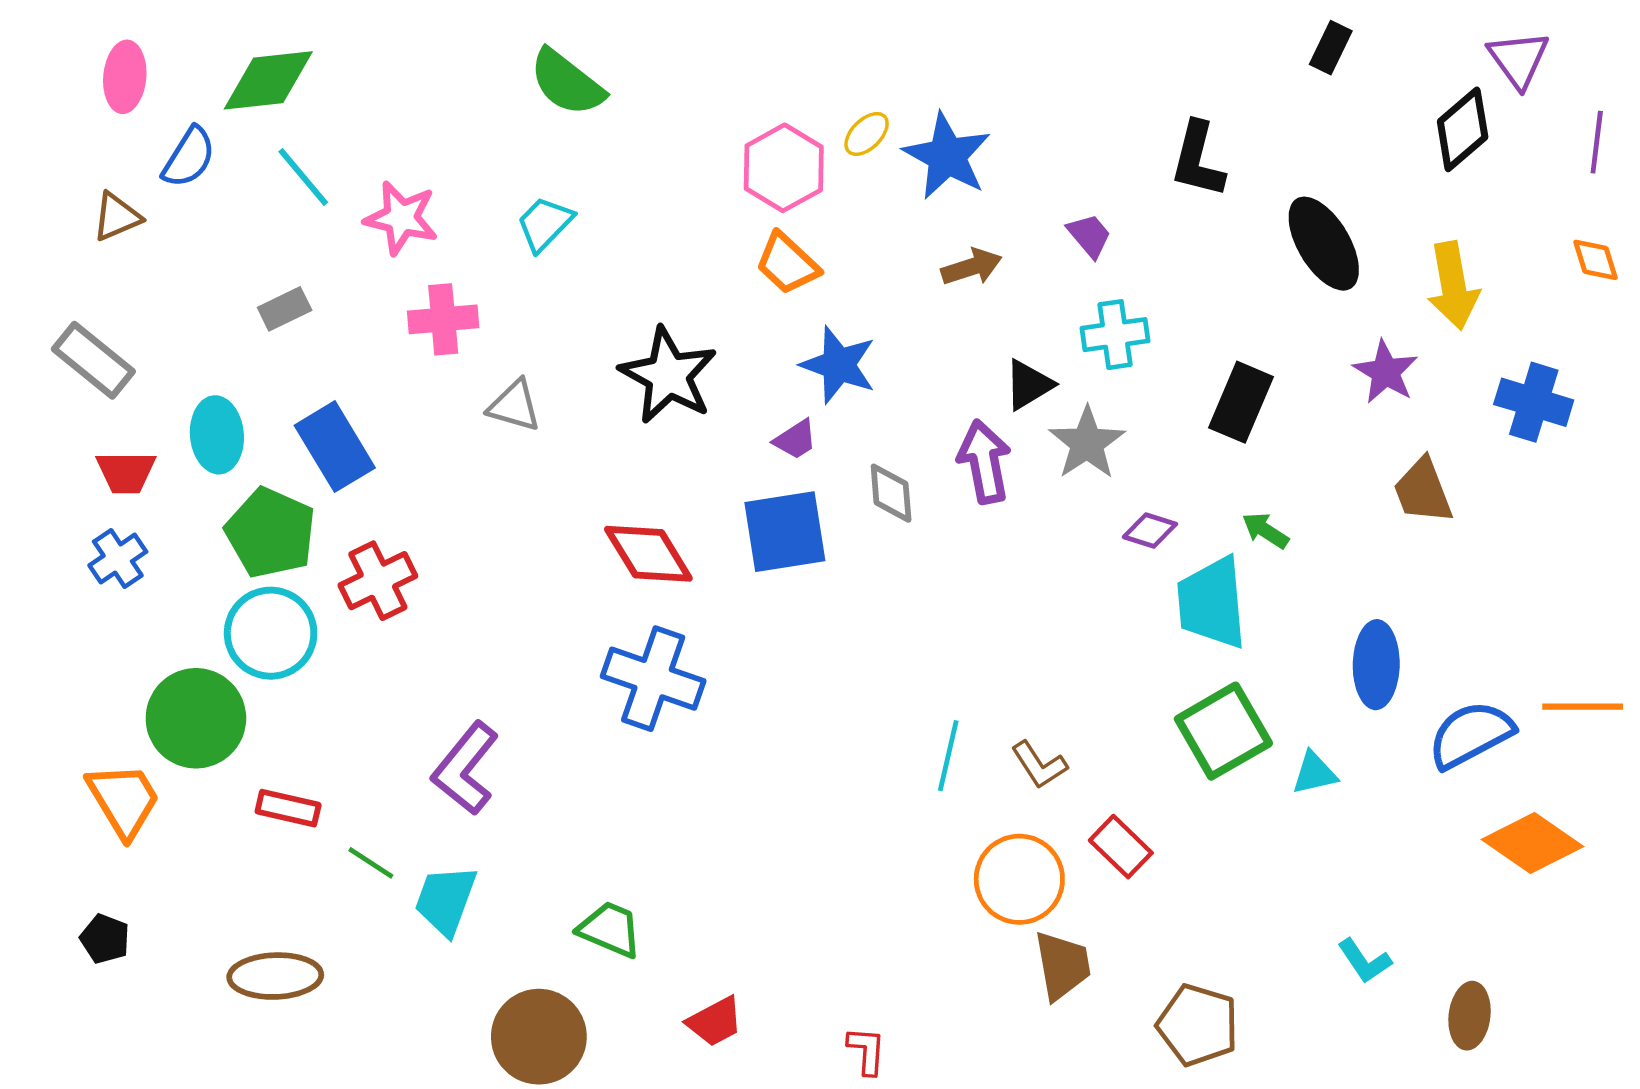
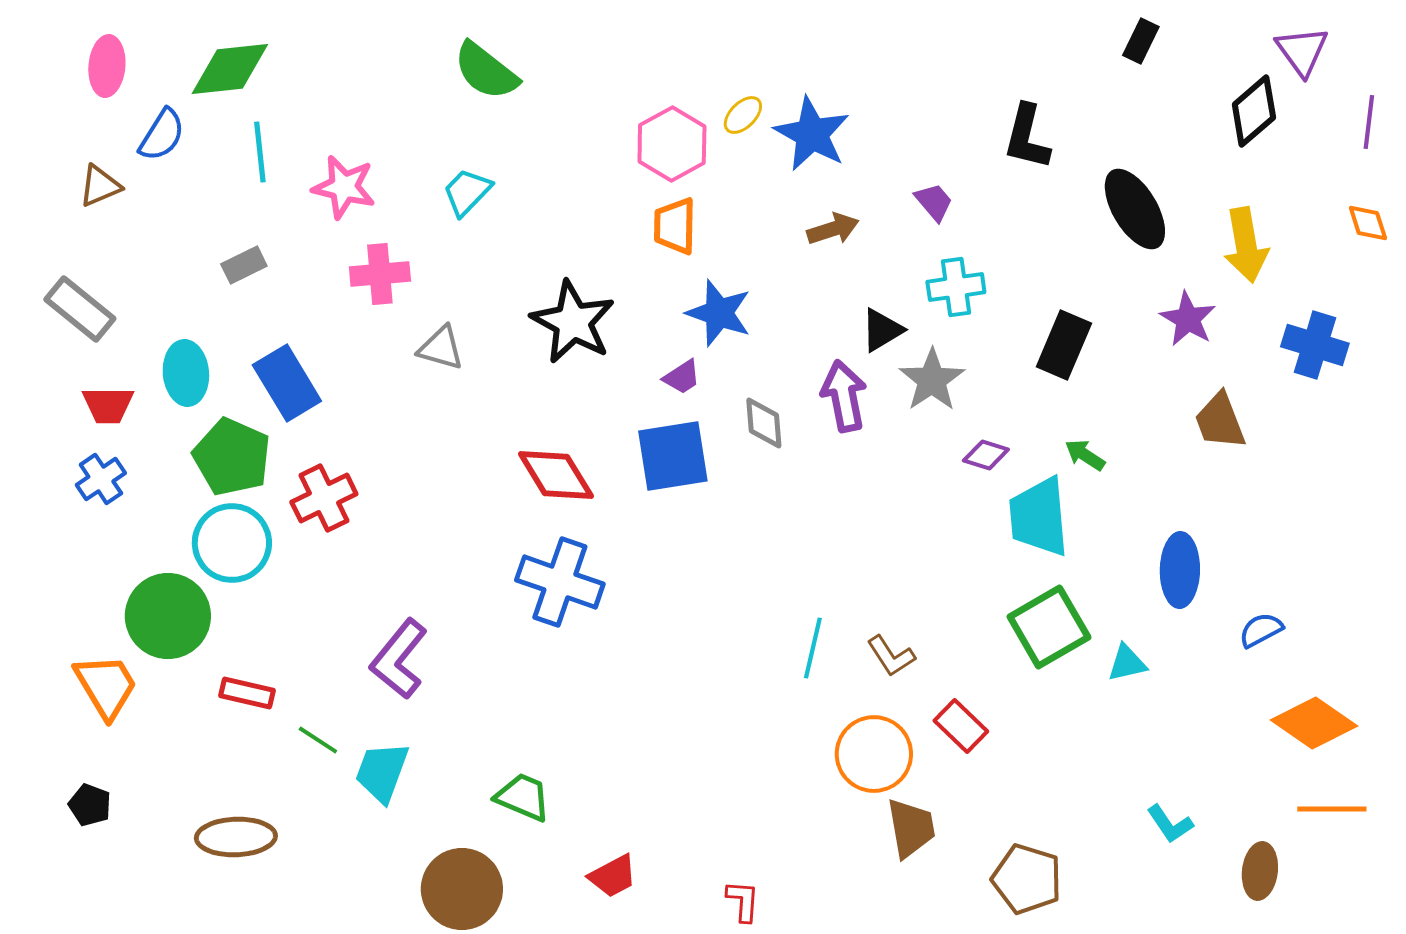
cyan line: (303, 177) -> (260, 152), turned 34
orange trapezoid: (787, 263) -> (675, 226), turned 48
orange line: (1583, 707) -> (1332, 809), moved
blue semicircle: (1471, 735) -> (1261, 630), size x0.6

